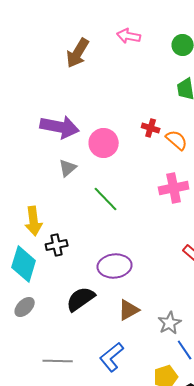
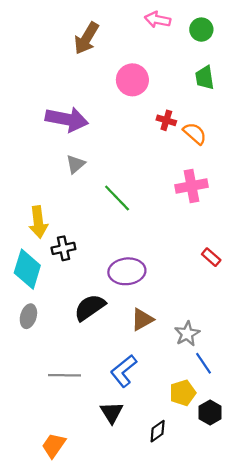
pink arrow: (129, 36) -> (158, 20), moved
pink circle: (104, 143) -> (132, 80), moved
gray ellipse: (25, 307) -> (28, 316), turned -30

